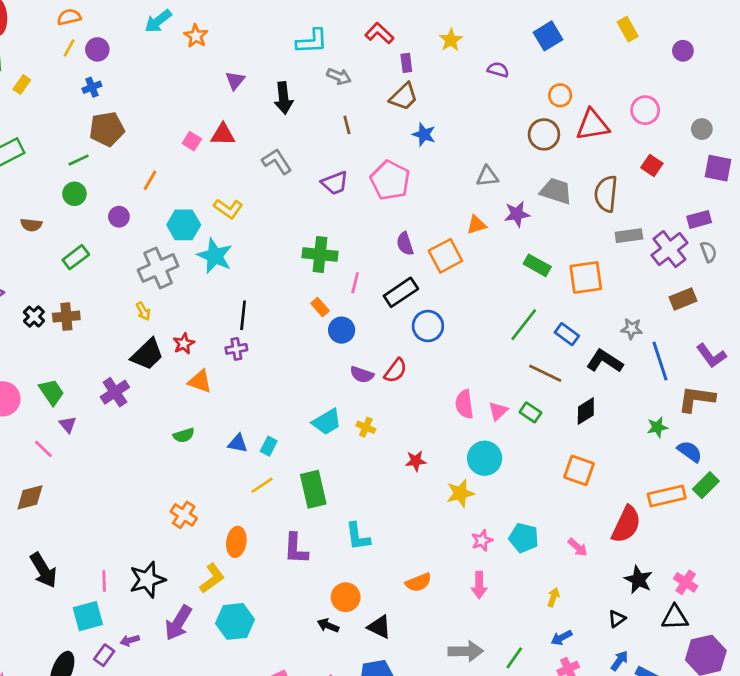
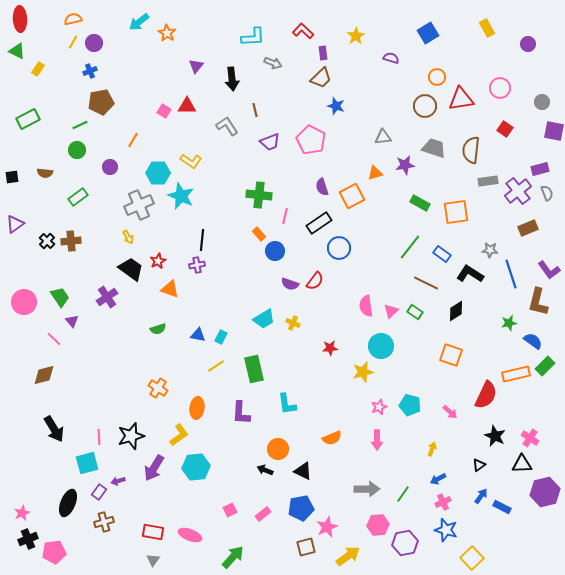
brown line: (347, 125) -> (255, 110), moved
black trapezoid: (147, 354) -> (131, 269), turned -100
brown L-shape: (696, 399) -> (538, 302), turned -84

